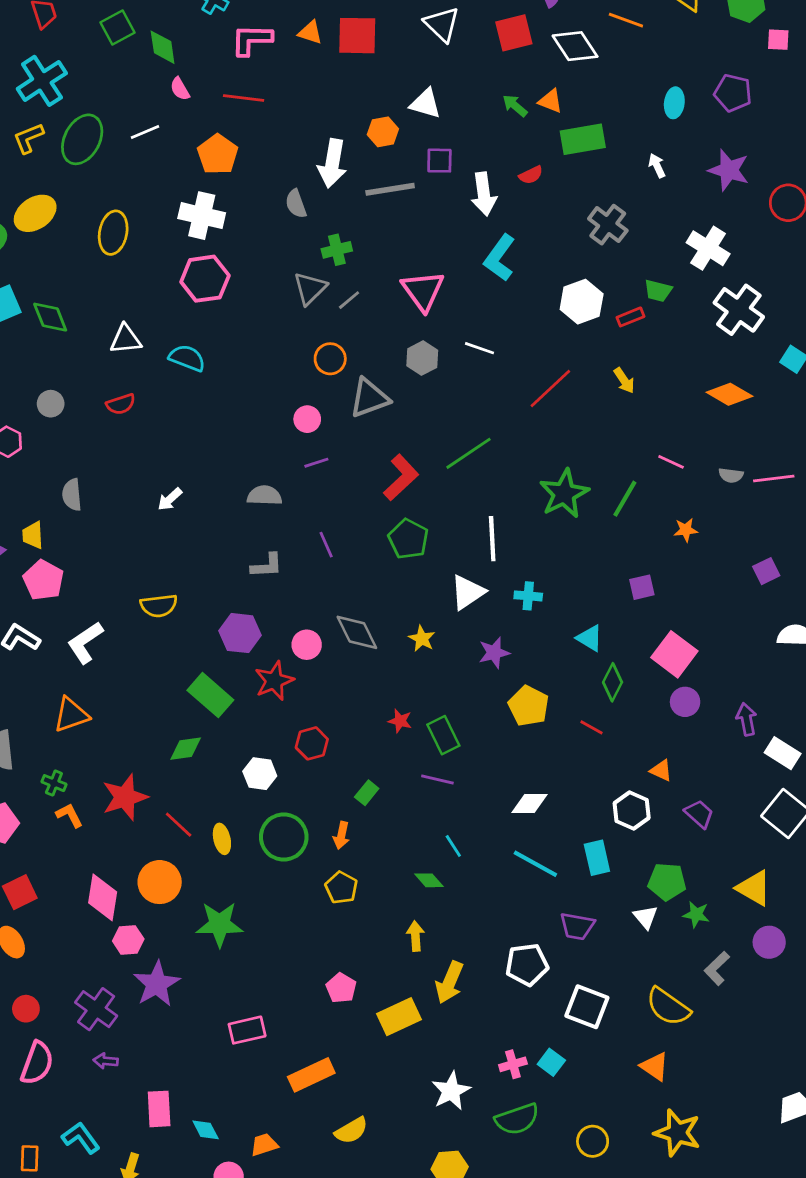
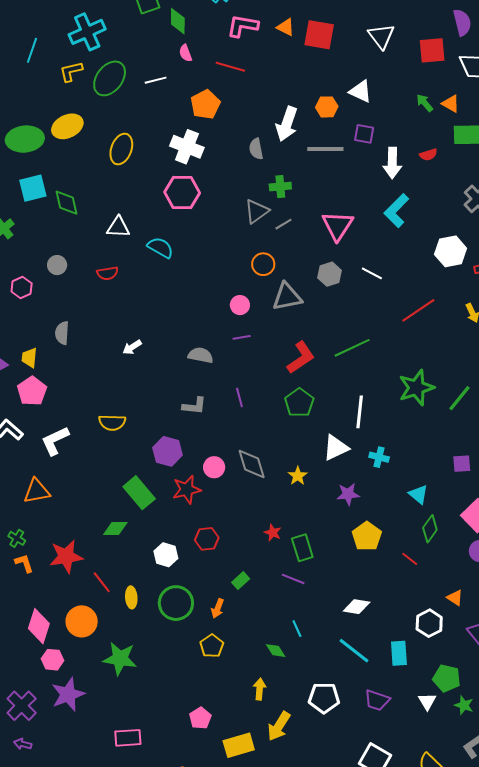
white pentagon: (527, 965) -> (324, 698), moved

